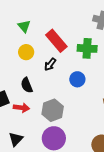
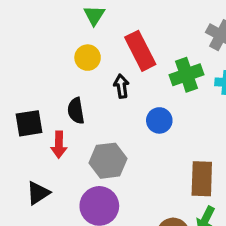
green cross: (87, 48) -> (186, 75), turned -36
black arrow: (50, 64) -> (121, 86), turned 120
red arrow: (21, 108) -> (59, 145), turned 70

